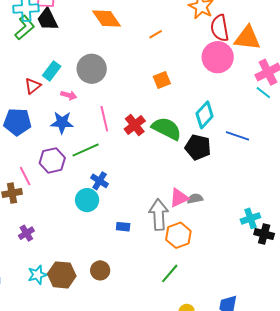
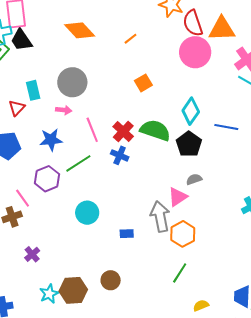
cyan rectangle: (52, 71) -> (33, 90), turned -42
pink arrow: (69, 95) -> (64, 110), moved
black pentagon: (198, 147) -> (189, 144), turned 30
blue cross: (100, 181) -> (120, 155), moved
gray semicircle: (195, 199) -> (194, 179), moved

